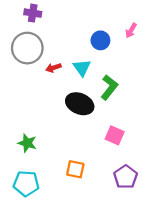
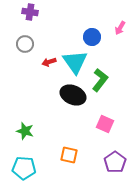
gray circle: (27, 48) -> (25, 44), size x0.6
cyan triangle: (82, 68) -> (75, 62), size x1.5

